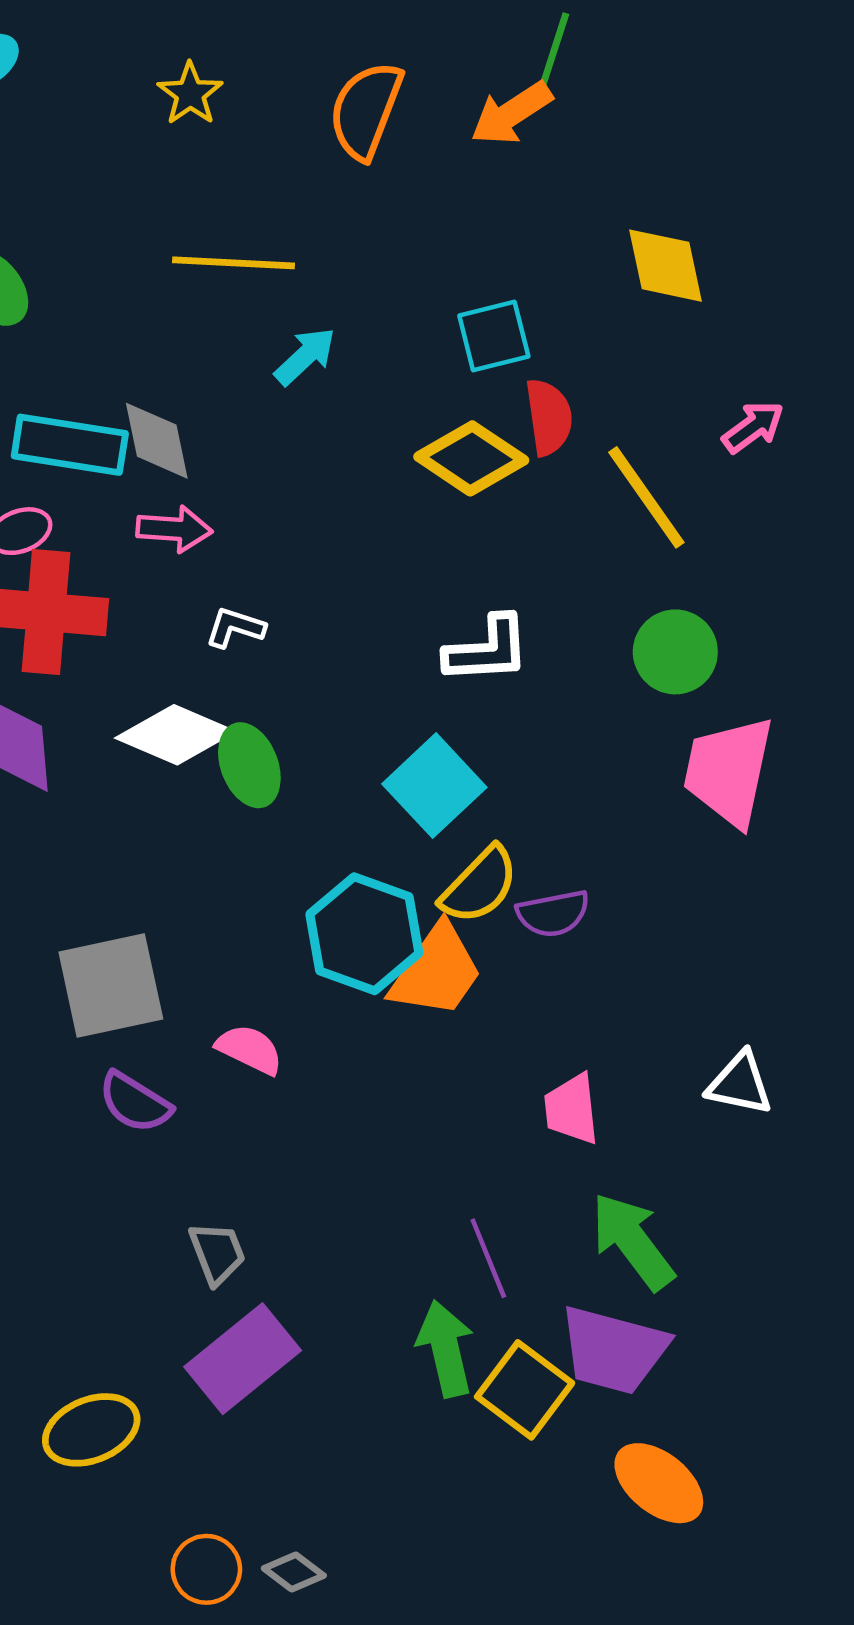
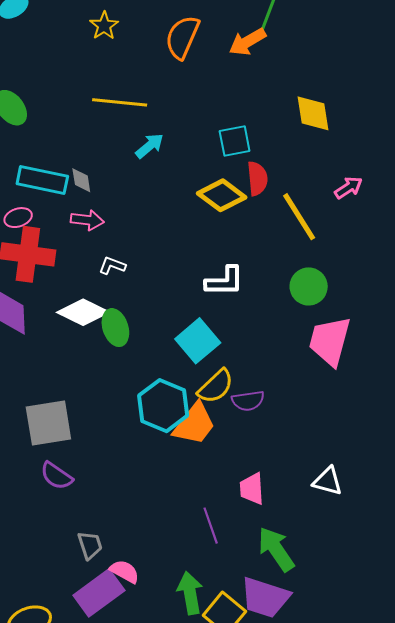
gray diamond: (157, 441) -> (81, 180), size x0.7
pink semicircle: (250, 1049) -> (125, 571), moved
purple line: (488, 1258) -> (211, 526), moved

